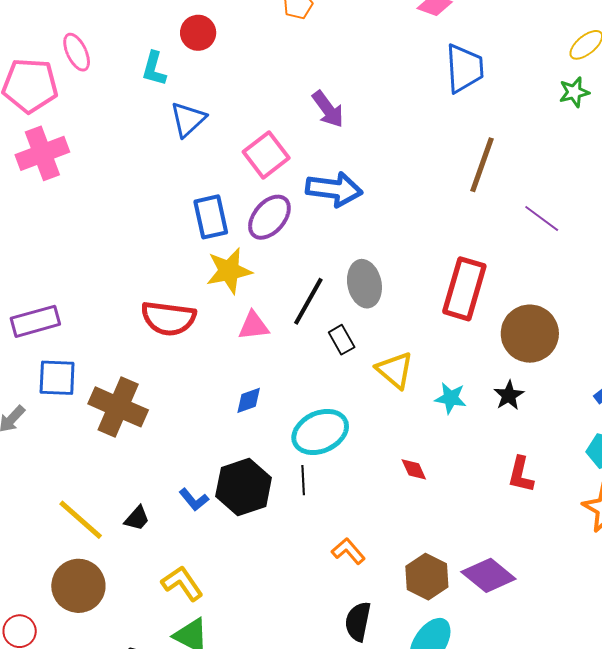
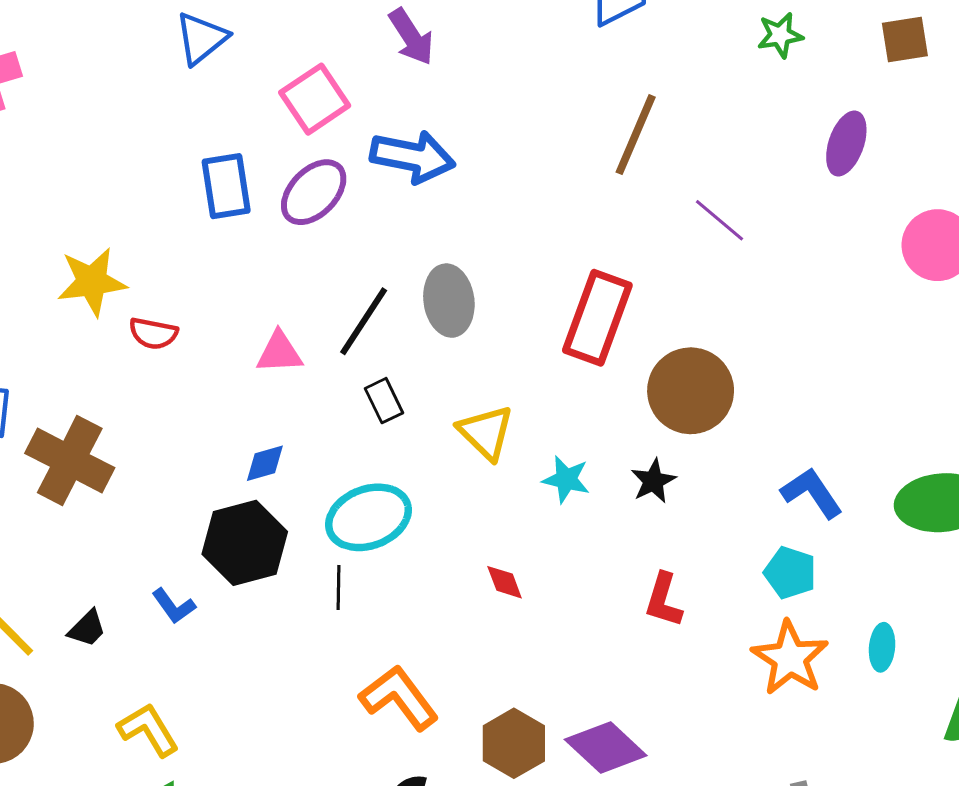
yellow star: (229, 271) -> (92, 282), moved
red semicircle: (168, 318) -> (153, 333), size x0.6
black rectangle: (342, 340) -> (384, 401), moved
black hexagon: (244, 487) -> (245, 543), moved
orange L-shape: (348, 551) -> (399, 698), size x1.6

